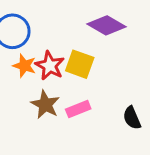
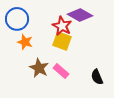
red star: (50, 66) -> (62, 26), moved
pink rectangle: (78, 109) -> (61, 71), turned 63

